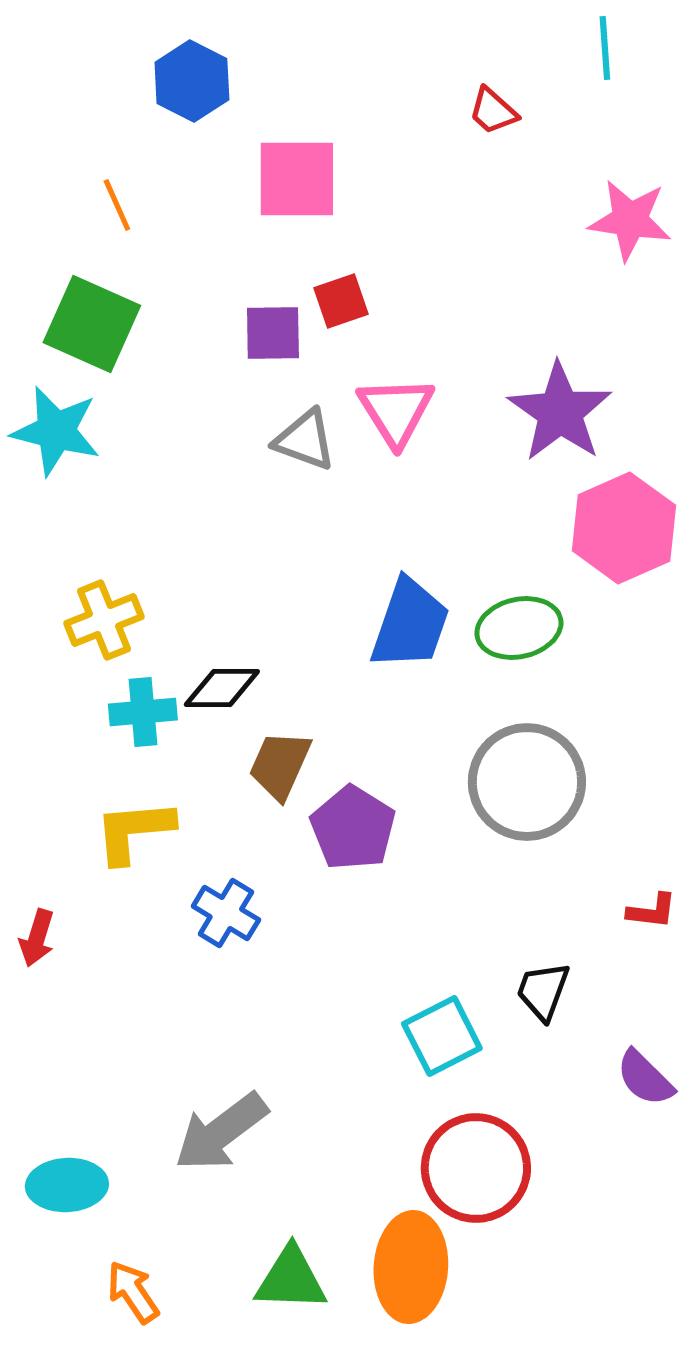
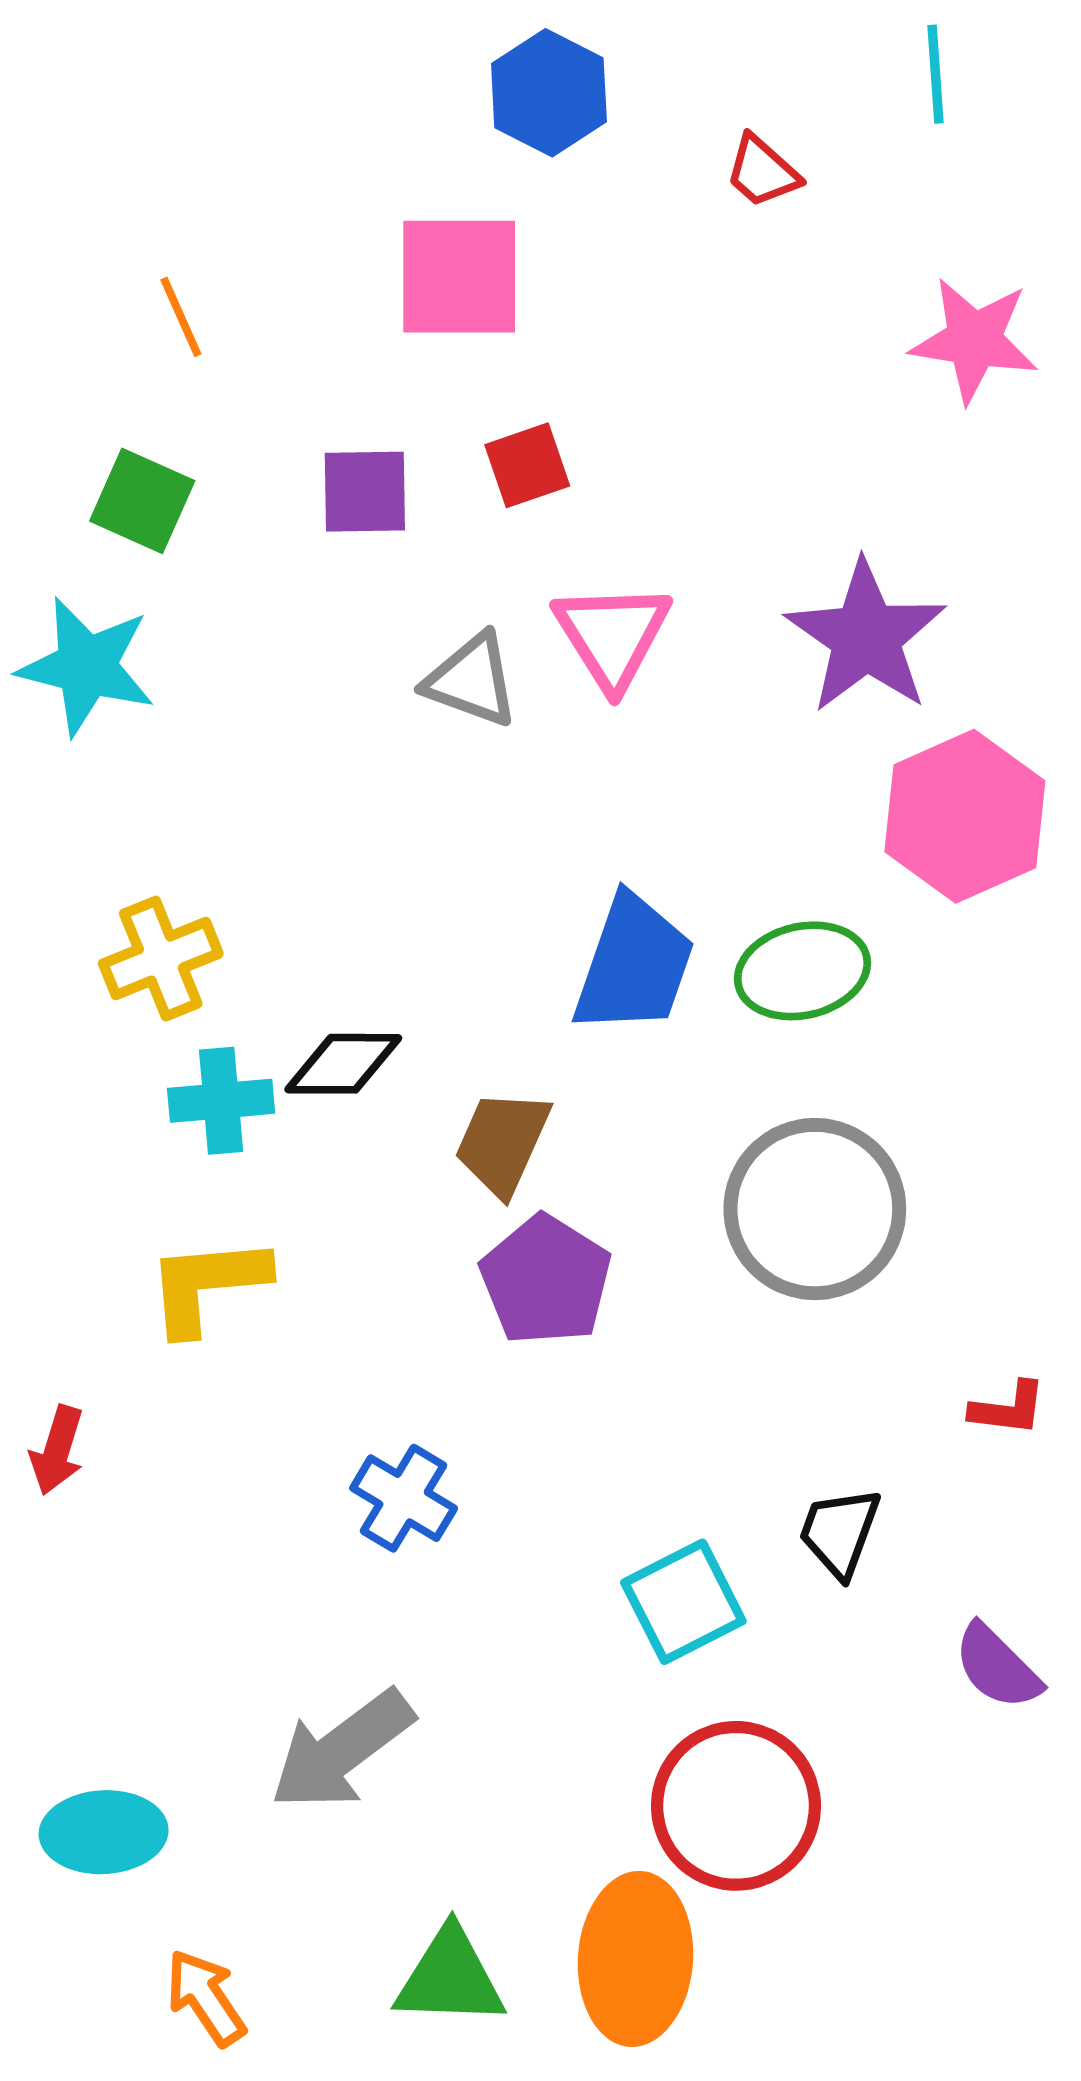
blue hexagon: (192, 81) -> (549, 93), moved
green square: (92, 324) -> (142, 501), size x0.7
purple square: (273, 333) -> (365, 492), moved
brown trapezoid: (280, 765) -> (503, 1143), moved
blue cross: (226, 913) -> (404, 1498), moved

